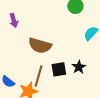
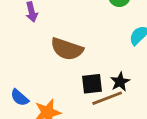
brown line: (39, 76) -> (107, 98), moved, turned 50

